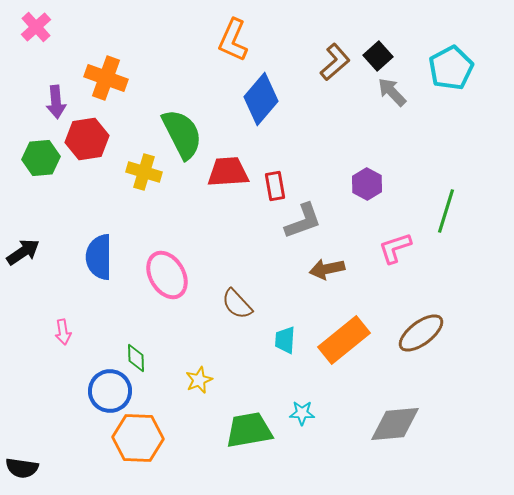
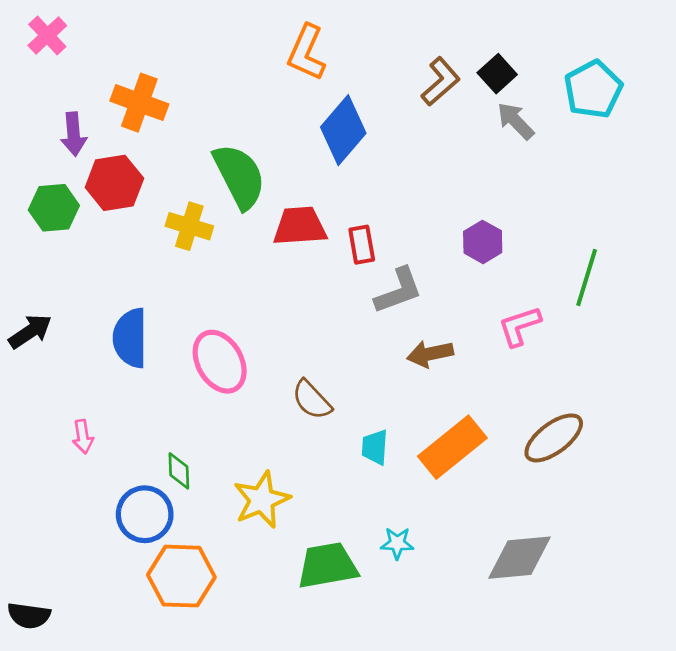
yellow star: (199, 380) -> (262, 500), size x1.6

